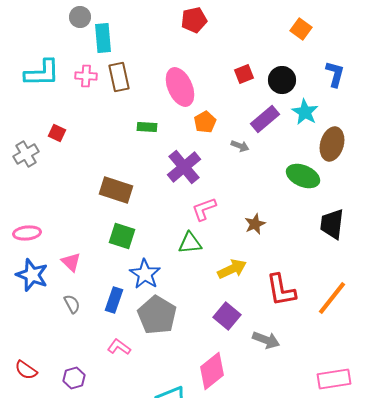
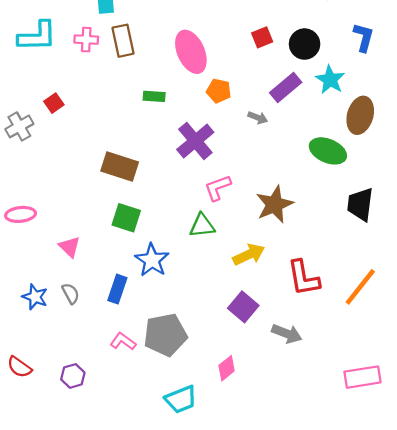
orange pentagon: (205, 122) -> (219, 91), turned -30
red square: (57, 133) -> (54, 103), turned 30
brown star: (255, 224) -> (274, 204), size x1.6
blue star: (32, 275) -> (35, 297), moved, size x0.7
gray pentagon: (157, 315) -> (165, 335), moved, turned 30
pink diamond: (212, 371) -> (227, 368), size x0.6

